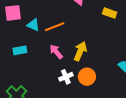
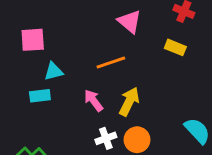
cyan triangle: (33, 25) -> (54, 71), moved, turned -40
orange line: (55, 27) -> (111, 63), moved

